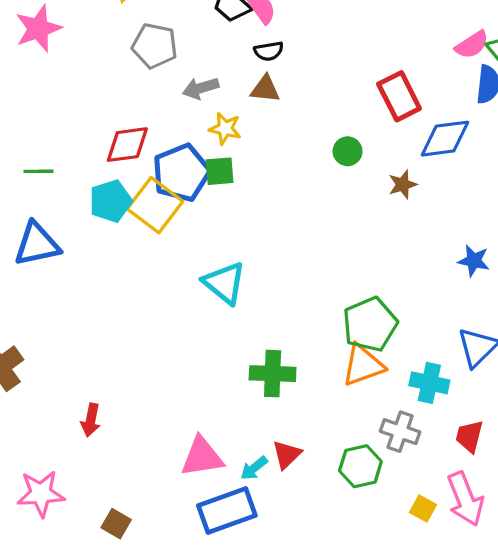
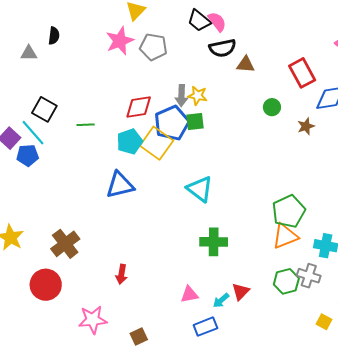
pink star: (38, 29) -> (120, 41), moved
black semicircle: (269, 51) -> (222, 48), size x1.5
gray arrow: (201, 88) -> (182, 96), moved, turned -70
brown triangle: (265, 89) -> (246, 64), moved
blue triangle: (37, 244) -> (120, 185), moved
green cross: (273, 374) -> (214, 242), moved
pink triangle: (202, 457) -> (189, 294), size x0.7
green hexagon: (360, 466) -> (286, 281), moved
blue rectangle: (227, 511) -> (205, 327), size x0.7
brown square: (116, 524) -> (139, 336), turned 36

